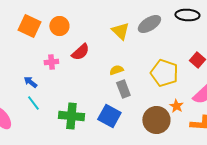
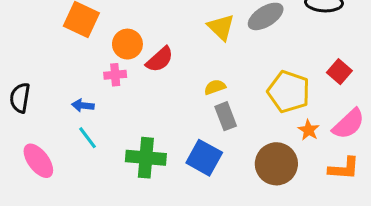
orange circle: (59, 26) -> (127, 44), moved
blue arrow: (30, 82) -> (83, 105), turned -32
orange star: (176, 106) -> (309, 130), moved

